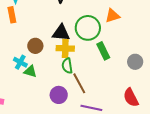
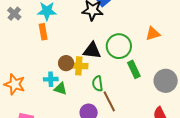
orange triangle: (112, 16) -> (153, 34), moved
yellow cross: (65, 48) -> (79, 66), moved
cyan cross: (20, 62) -> (51, 79), turned -32
gray circle: (135, 62) -> (166, 81), size x1.5

